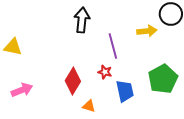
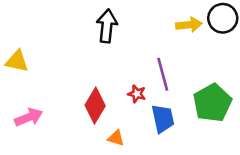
yellow arrow: (147, 31) -> (189, 25), moved
purple line: (113, 46) -> (163, 74), moved

